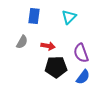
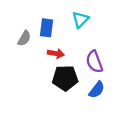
blue rectangle: (34, 16) -> (46, 28), moved
gray semicircle: (22, 42) -> (24, 38), moved

